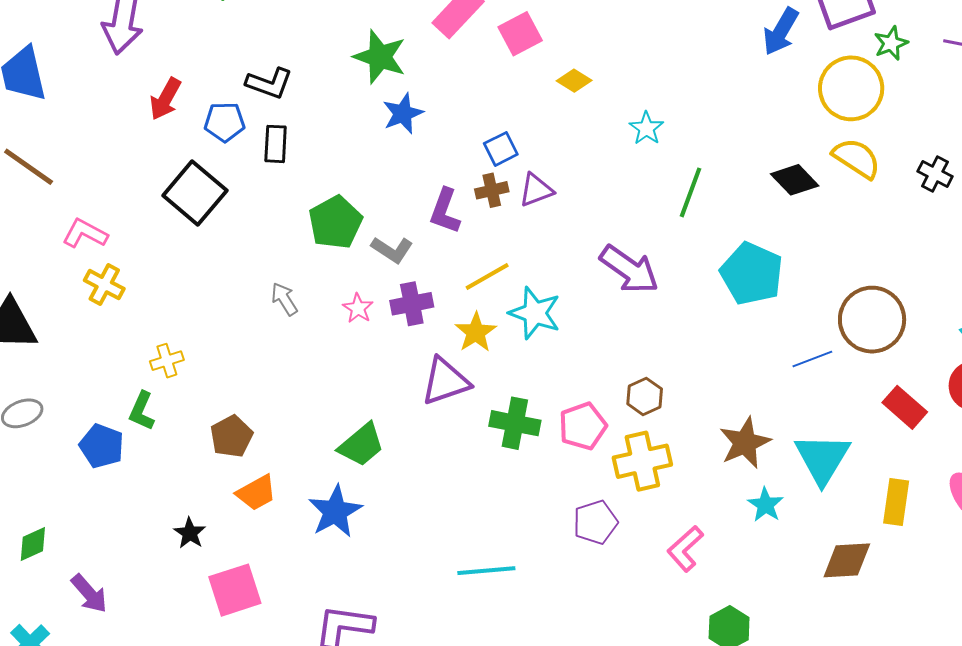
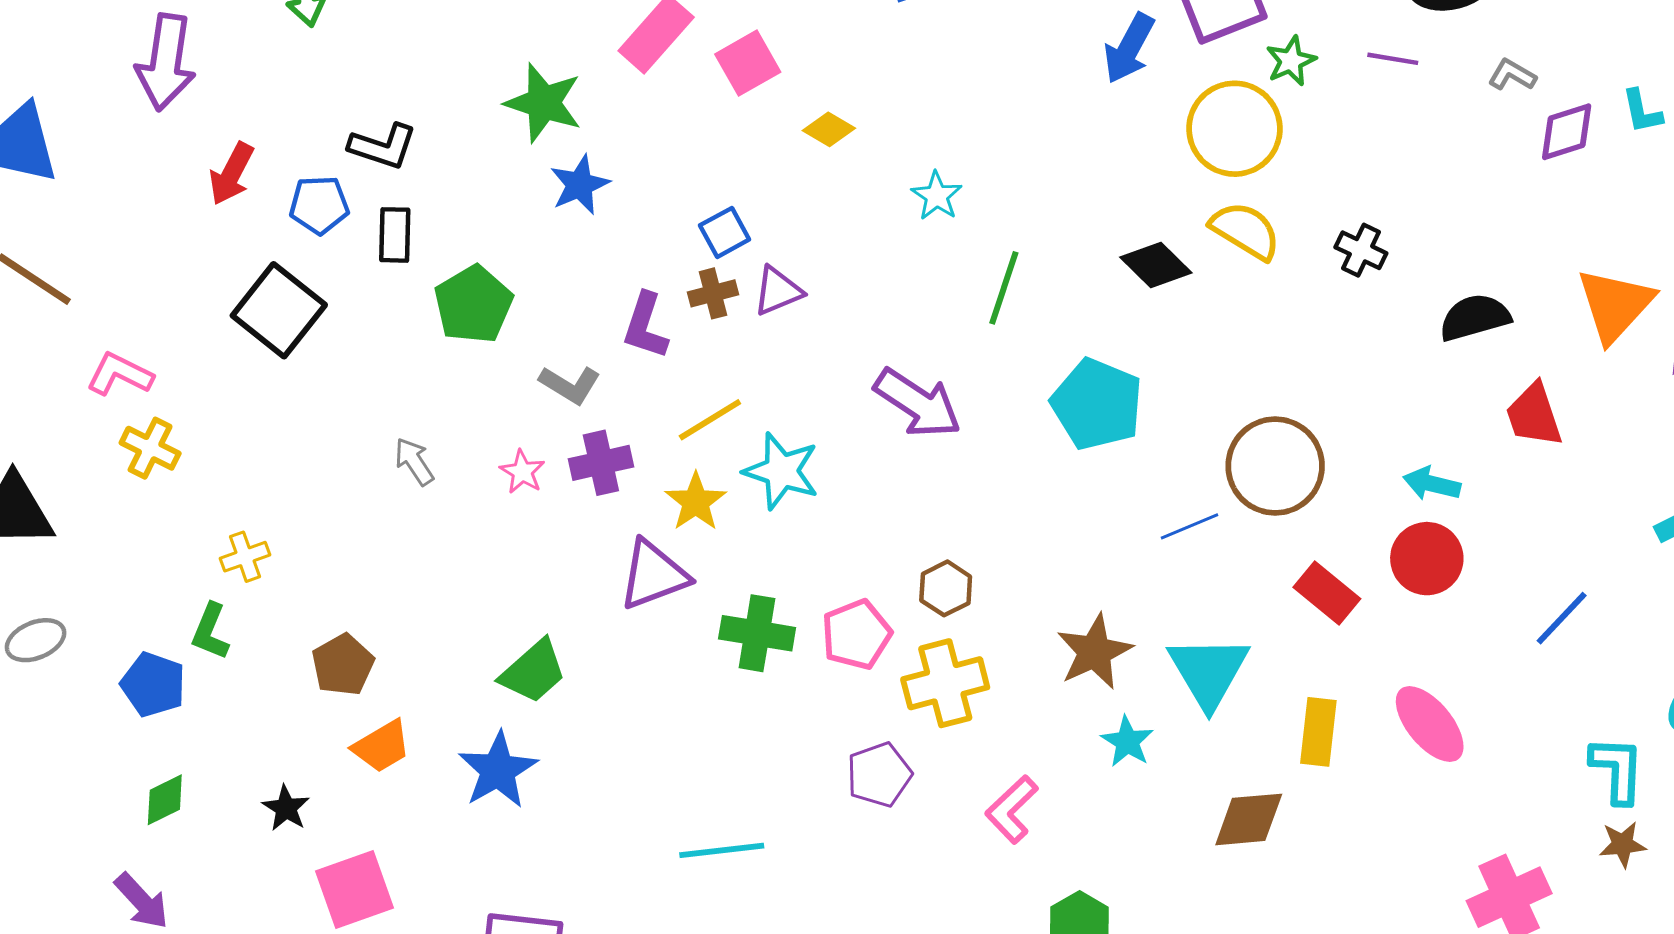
green pentagon: (335, 222) -> (473, 304), moved
green diamond: (33, 544) -> (165, 800), moved

